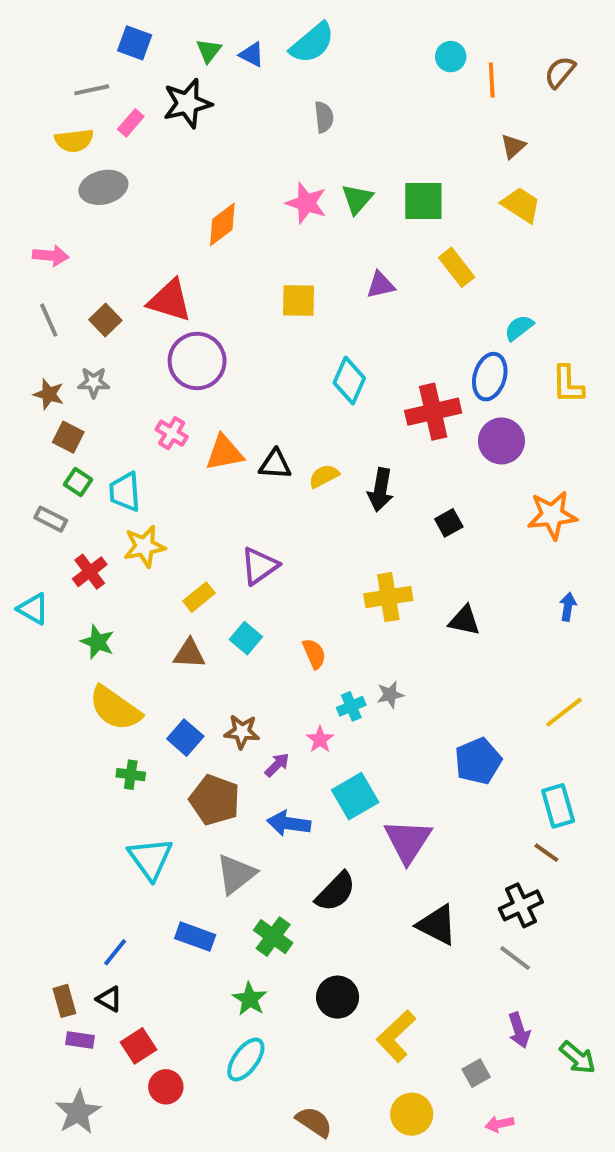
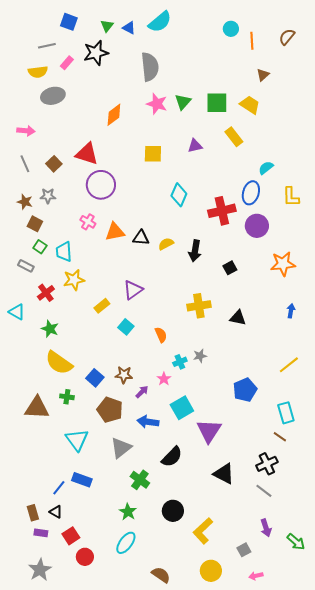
gray semicircle: (324, 117) -> (150, 67), moved, size x1.8
yellow trapezoid: (521, 205) -> (250, 105), moved
brown triangle: (189, 654) -> (37, 408), moved, size x1.5
blue rectangle: (195, 937) -> (82, 480), moved

